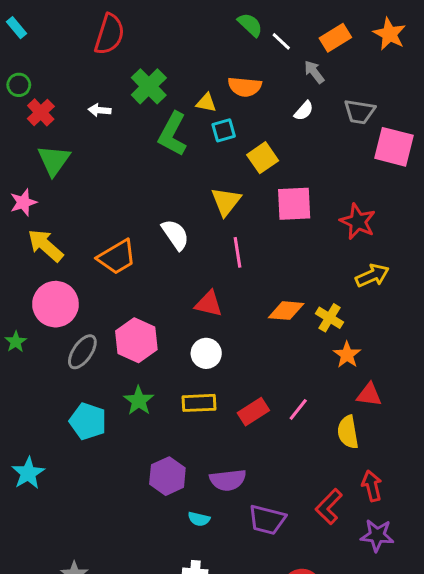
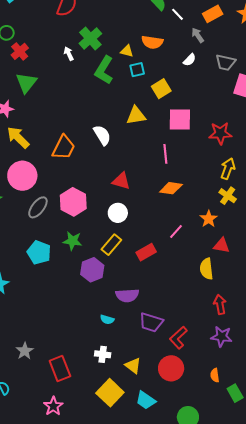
white arrow: (100, 110) -> (69, 54), moved, turned 56
yellow triangle: (226, 201) -> (136, 116), turned 40
red star: (358, 222) -> (220, 133), turned -30
pink line: (237, 252) -> (165, 154), moved
orange trapezoid: (117, 257) -> (64, 147), turned -36
yellow arrow: (372, 276) -> (228, 169), turned -50
yellow cross: (330, 318) -> (228, 196), moved
green star: (139, 401) -> (73, 241), turned -30
yellow rectangle: (199, 403) -> (111, 245), turned -50
pink line: (298, 409) -> (176, 231), moved
purple hexagon: (167, 476) -> (92, 270), moved
red L-shape: (329, 507) -> (178, 338), moved

